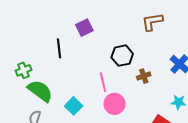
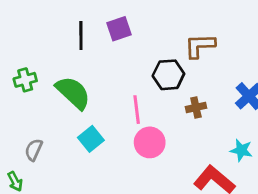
brown L-shape: (152, 22) -> (200, 46), moved
black line: (59, 48) -> (81, 36), moved
green semicircle: (40, 91) -> (73, 93), moved

